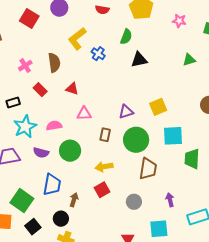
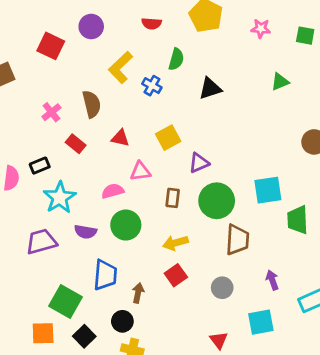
green semicircle: (126, 37) -> (176, 59), moved
yellow square: (158, 107) -> (168, 138), moved
pink semicircle: (54, 126) -> (113, 191), moved

